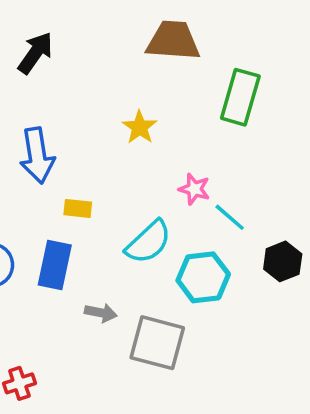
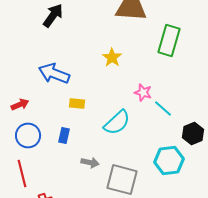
blue arrow: (37, 155) -> (54, 74), turned 120
blue rectangle: (55, 265) -> (64, 136), size x0.6
cyan hexagon: (203, 277) -> (169, 160), moved

